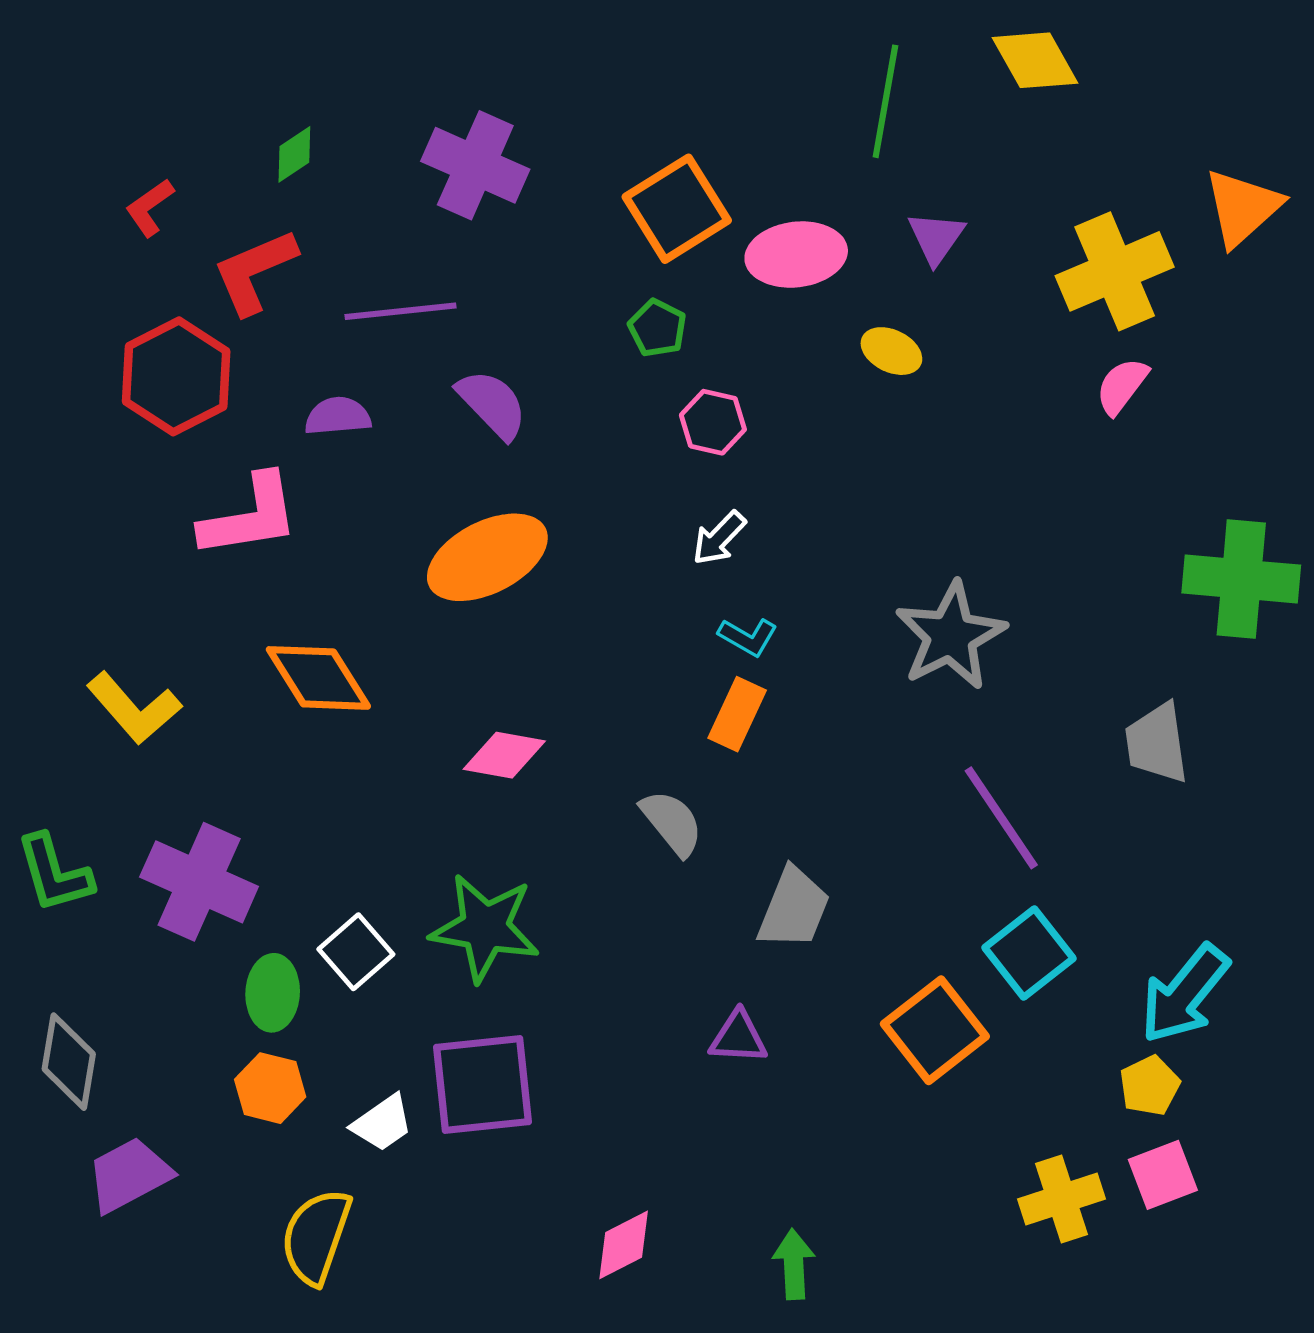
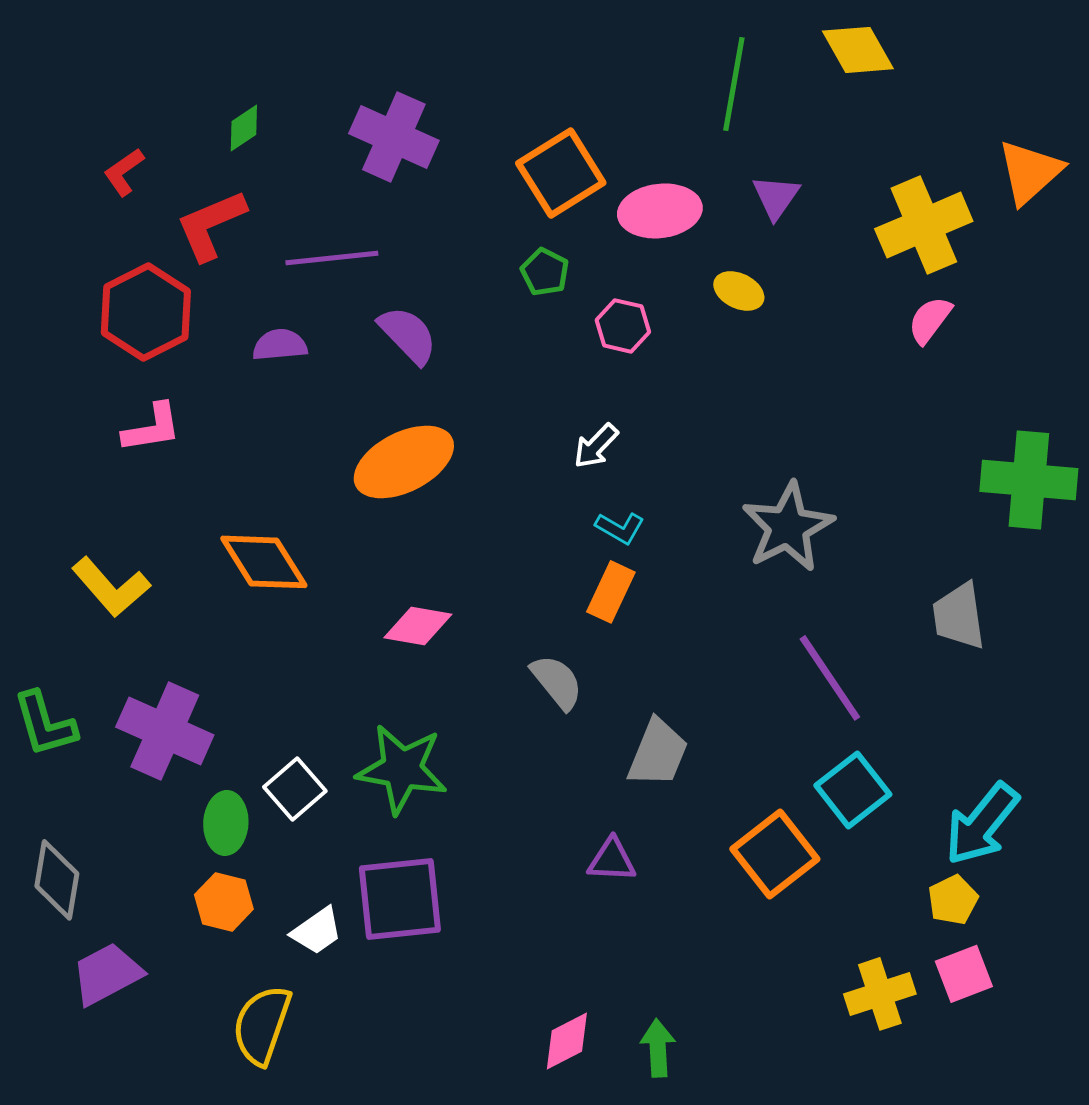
pink hexagon: (713, 422) -> (623, 326), moved
pink L-shape: (250, 516) -> (152, 428), moved, size x0.7
pink diamond: (624, 1245) -> (567, 1041), moved

